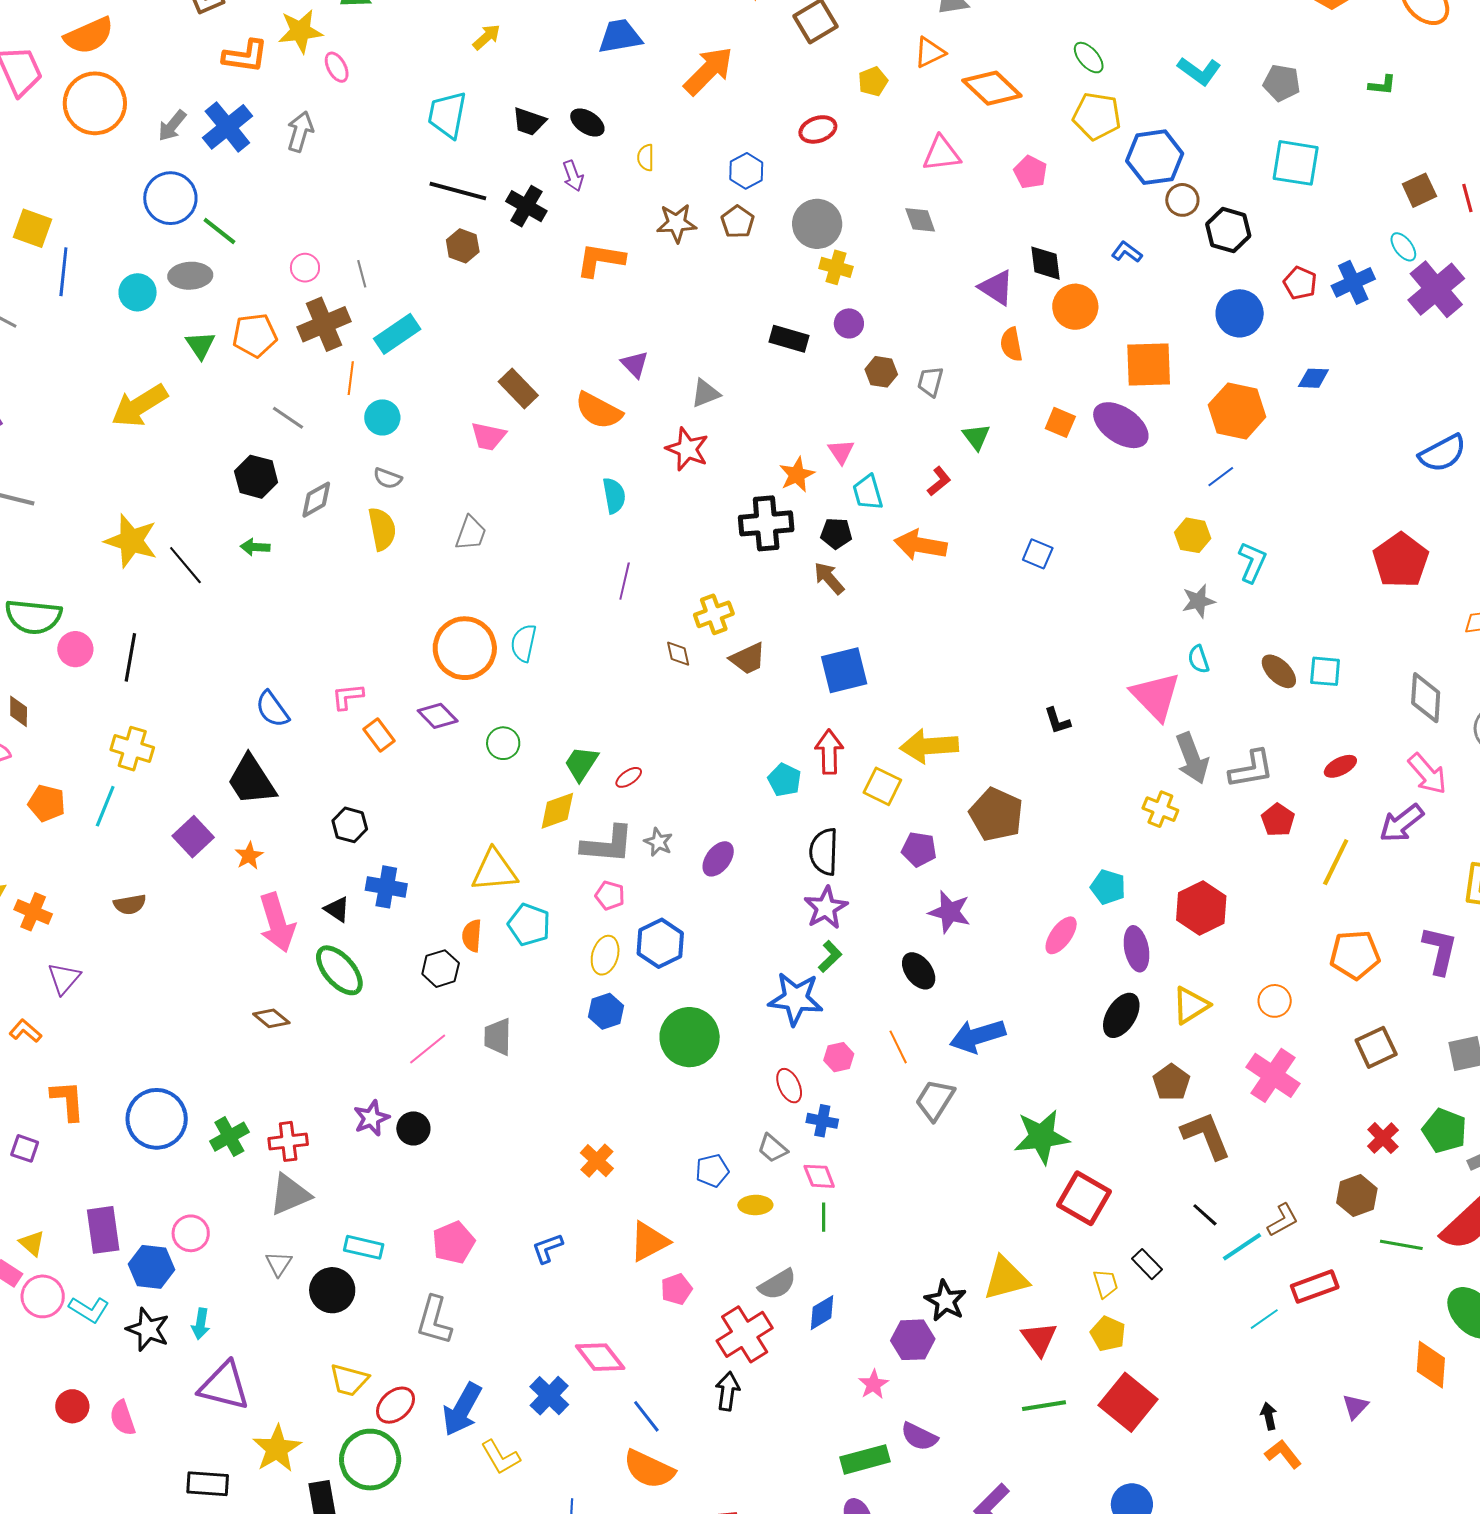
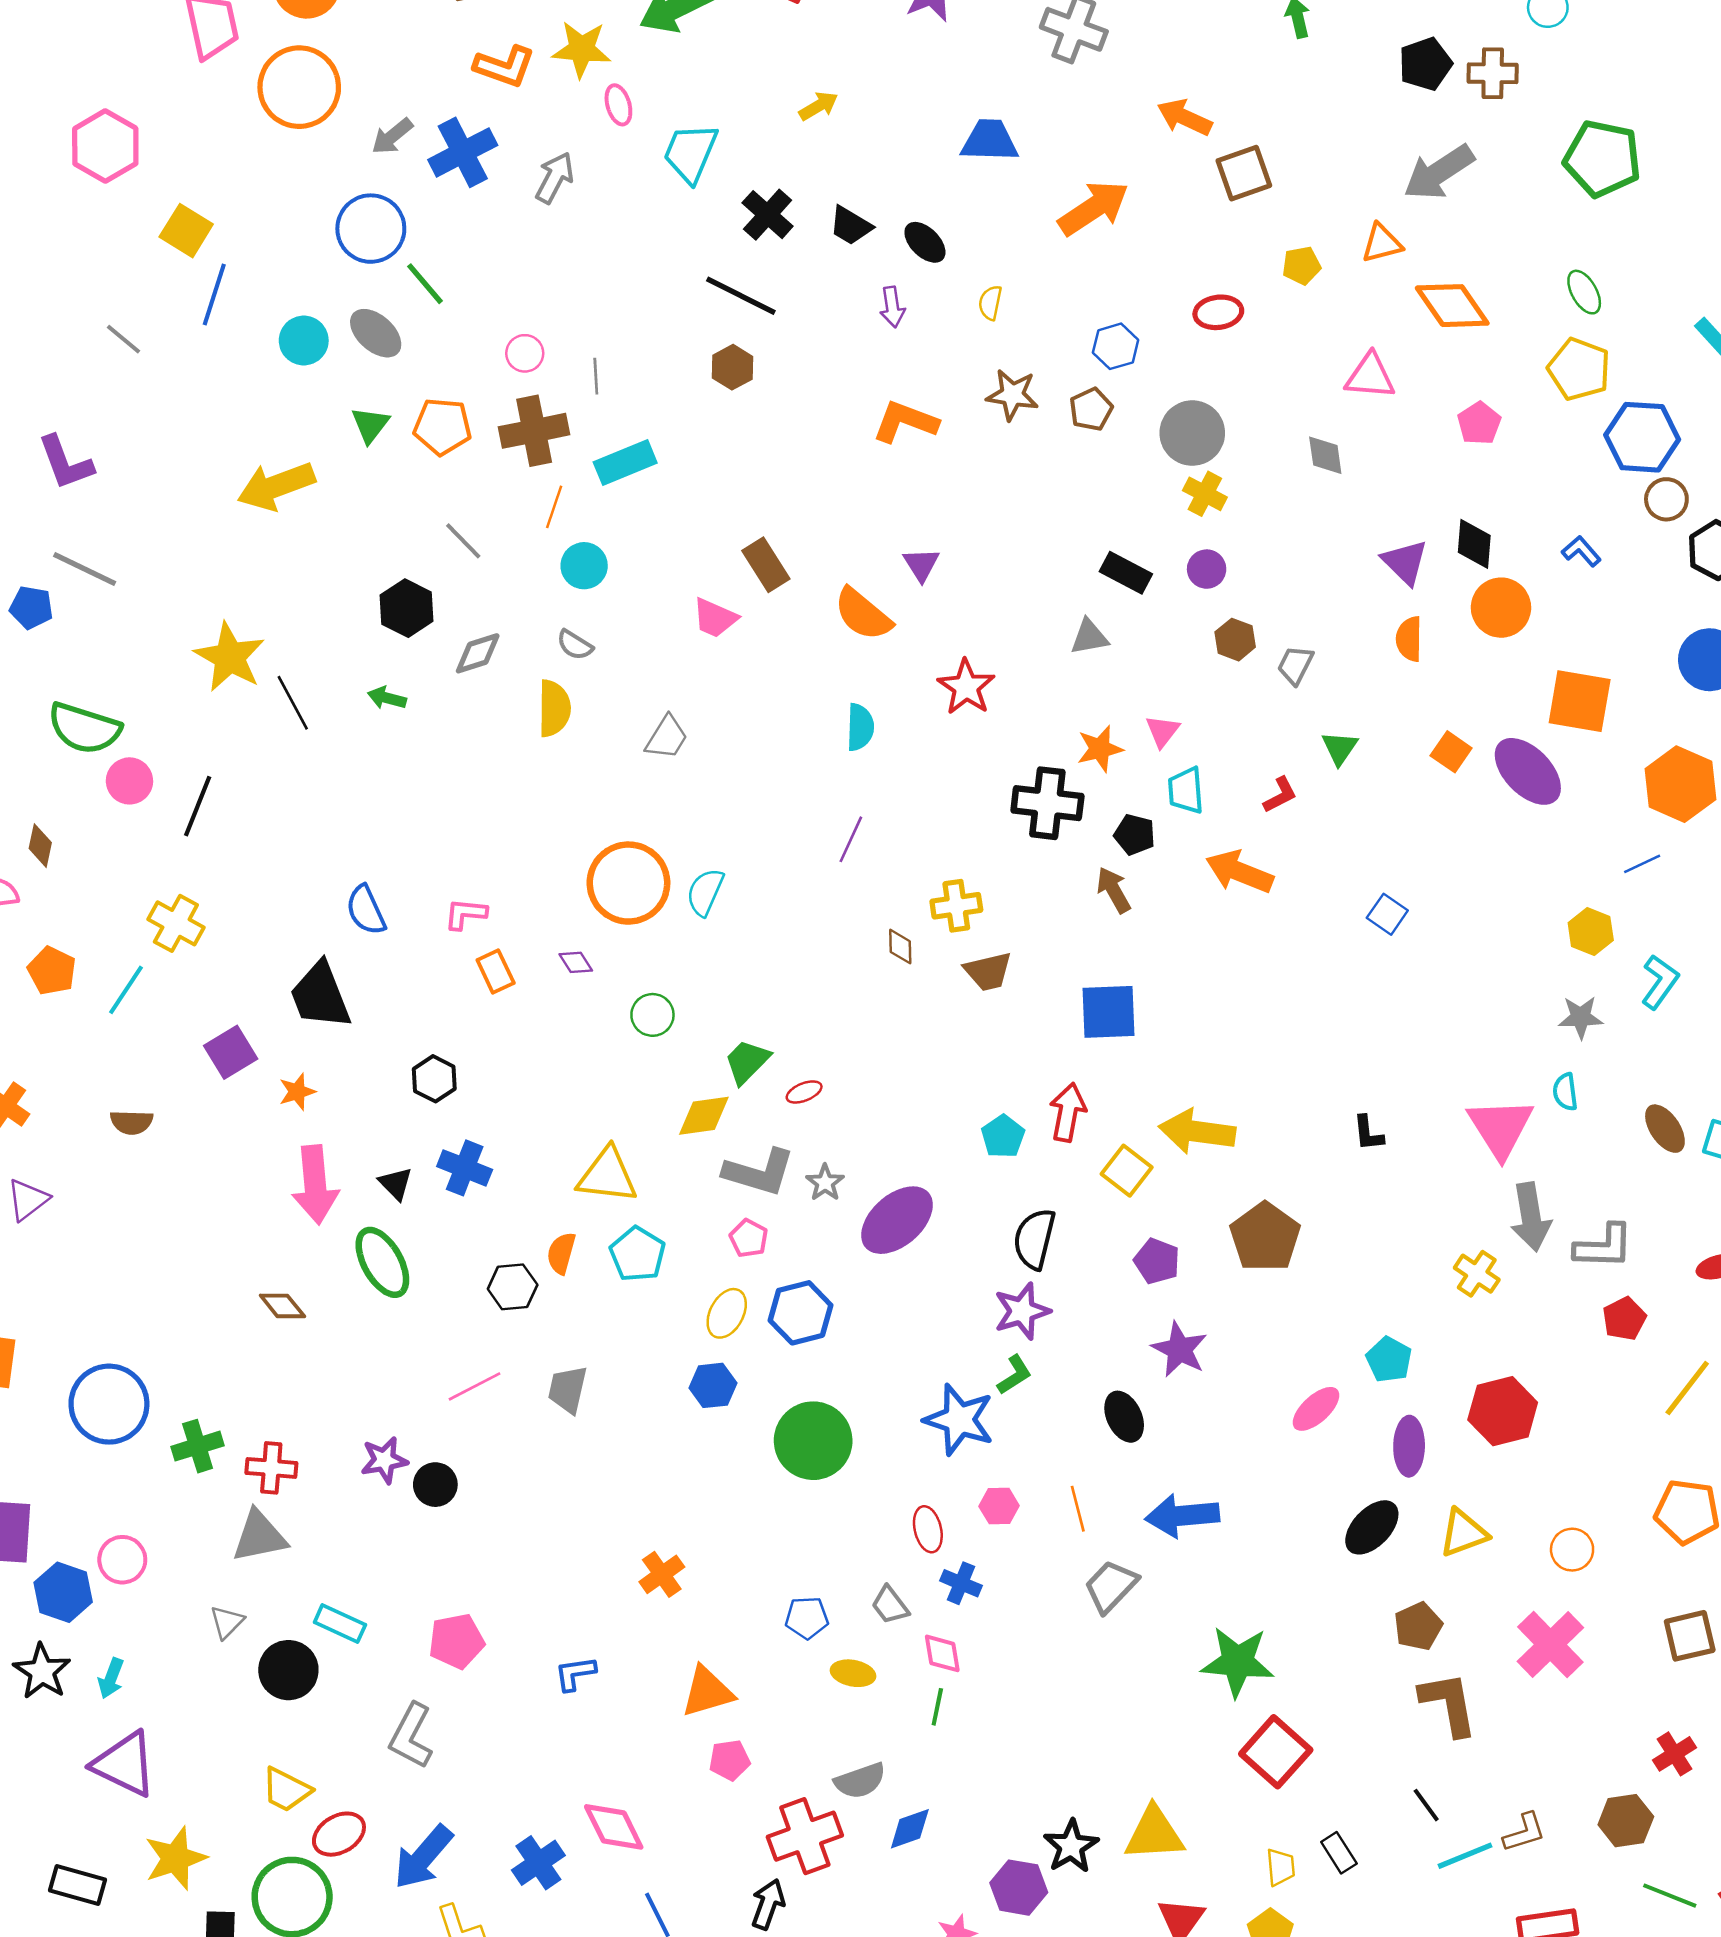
cyan trapezoid: (447, 115) -> (691, 153), moved
black cross: (526, 206) -> (768, 215), moved
gray ellipse: (190, 276) -> (376, 333), turned 33
gray triangle: (705, 393) -> (1089, 637), moved
purple diamond: (438, 716) -> (576, 962), size x0.7
purple ellipse: (718, 859) -> (897, 1220), size x1.6

